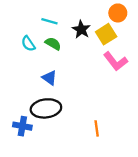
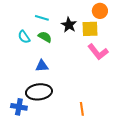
yellow square: (106, 34) -> (90, 29), turned 30
blue triangle: (49, 78) -> (42, 66), turned -40

